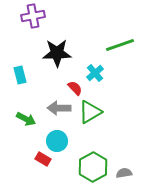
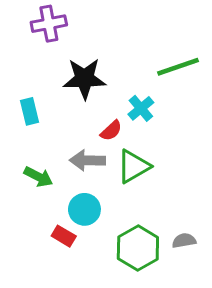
red semicircle: (75, 88) -> (111, 131), turned 91
gray semicircle: (124, 173) -> (184, 241), moved

